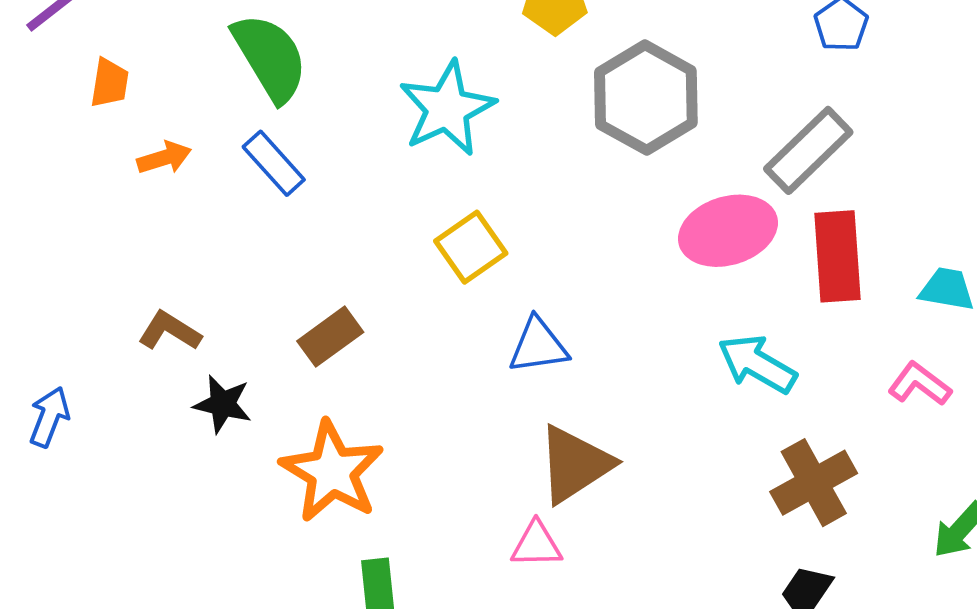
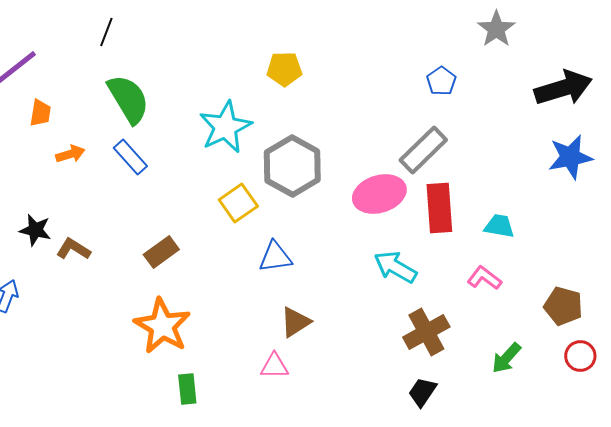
gray hexagon: (646, 98) -> (292, 166), moved
black star: (223, 404) -> (35, 230), moved
brown triangle: (575, 464) -> (295, 322), size x0.7

